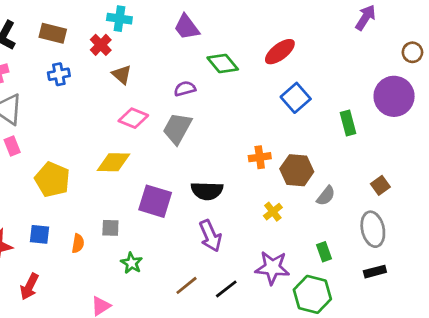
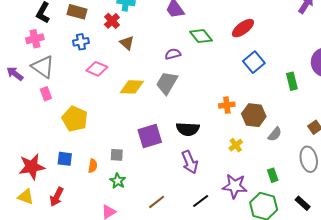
pink diamond: (133, 118) -> (97, 69), moved
yellow diamond: (114, 162) -> (132, 87), moved
purple square: (155, 201) -> (150, 136), turned -35
green star: (132, 263) -> (118, 181), moved
black rectangle: (375, 272) -> (303, 203), moved, turned 56
brown line: (187, 285) -> (157, 202), moved

